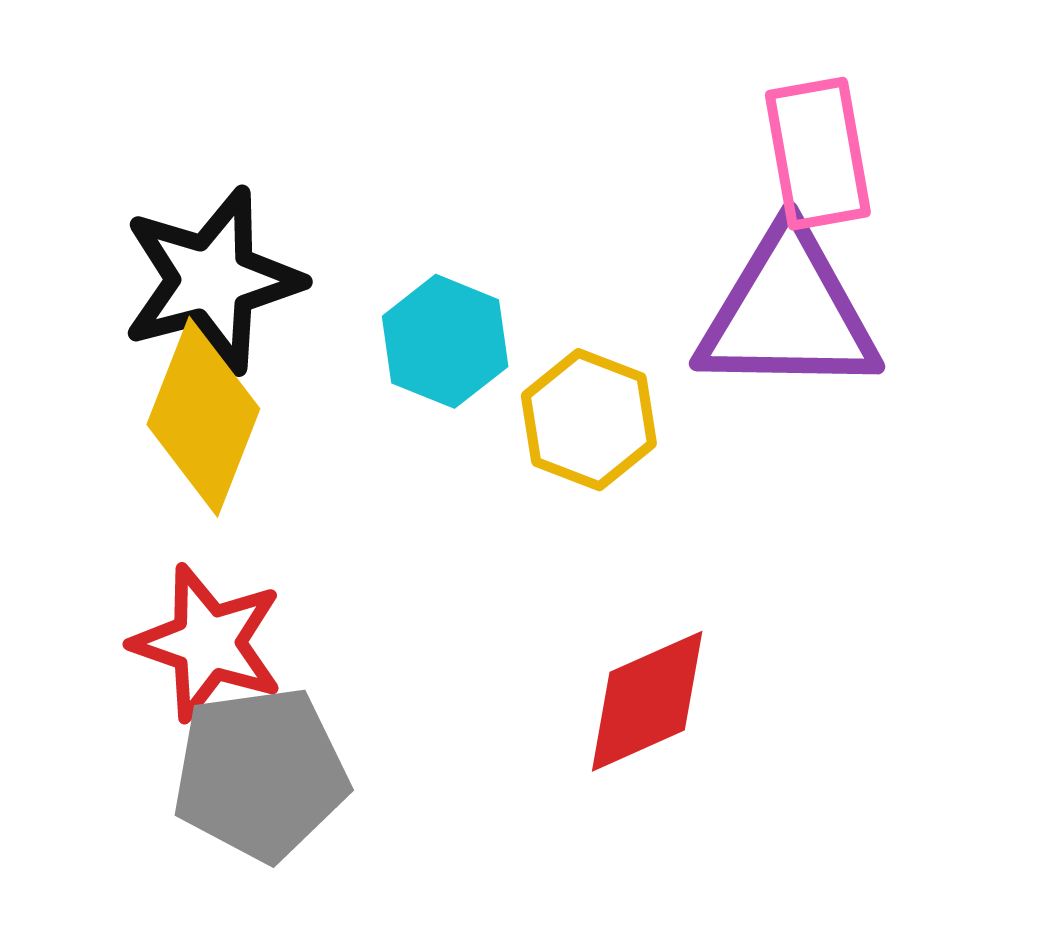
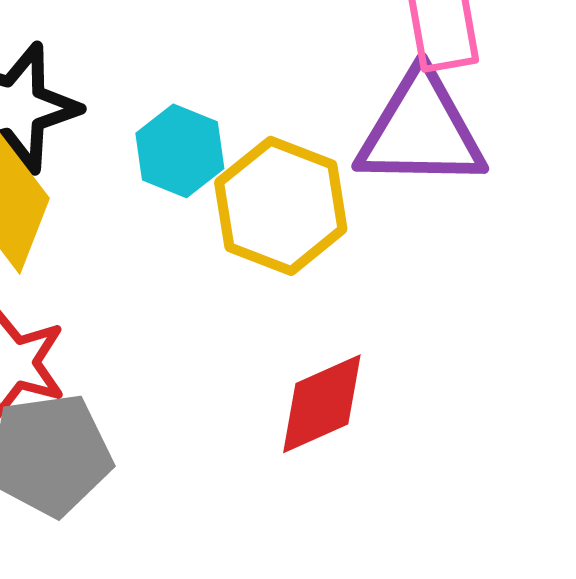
yellow hexagon: (589, 420) -> (281, 206), size x1.4

